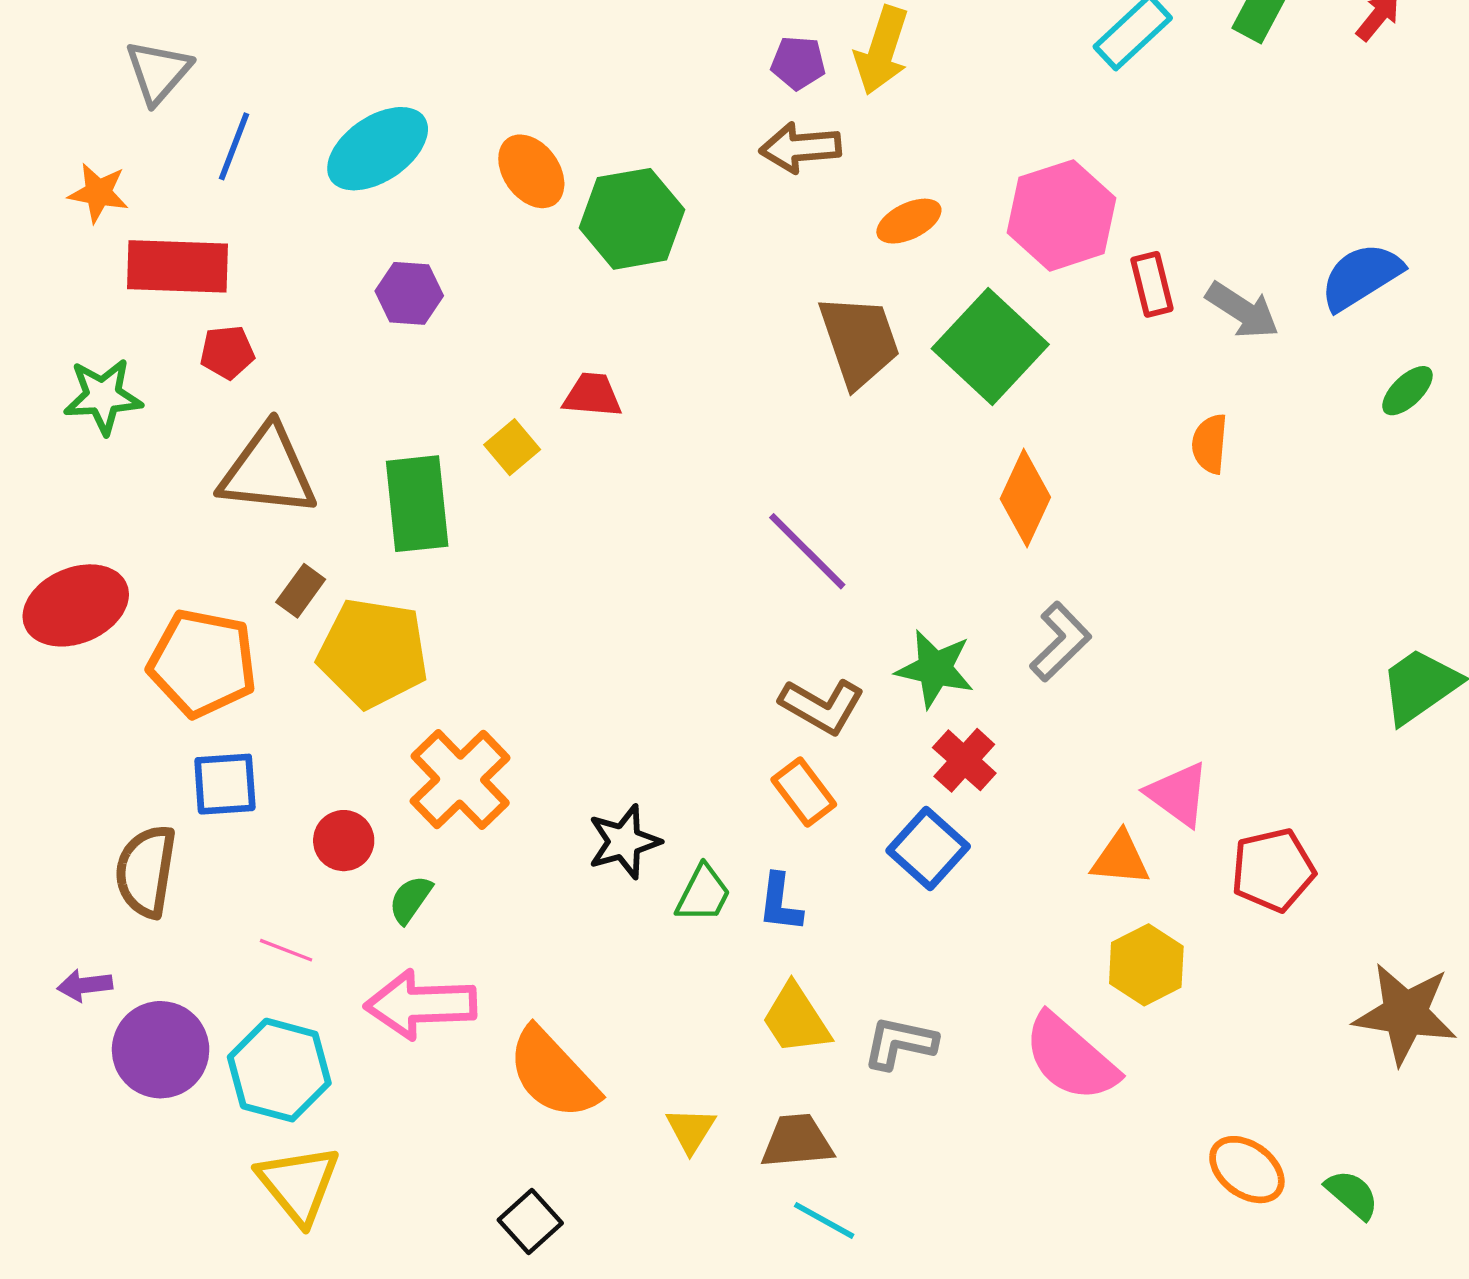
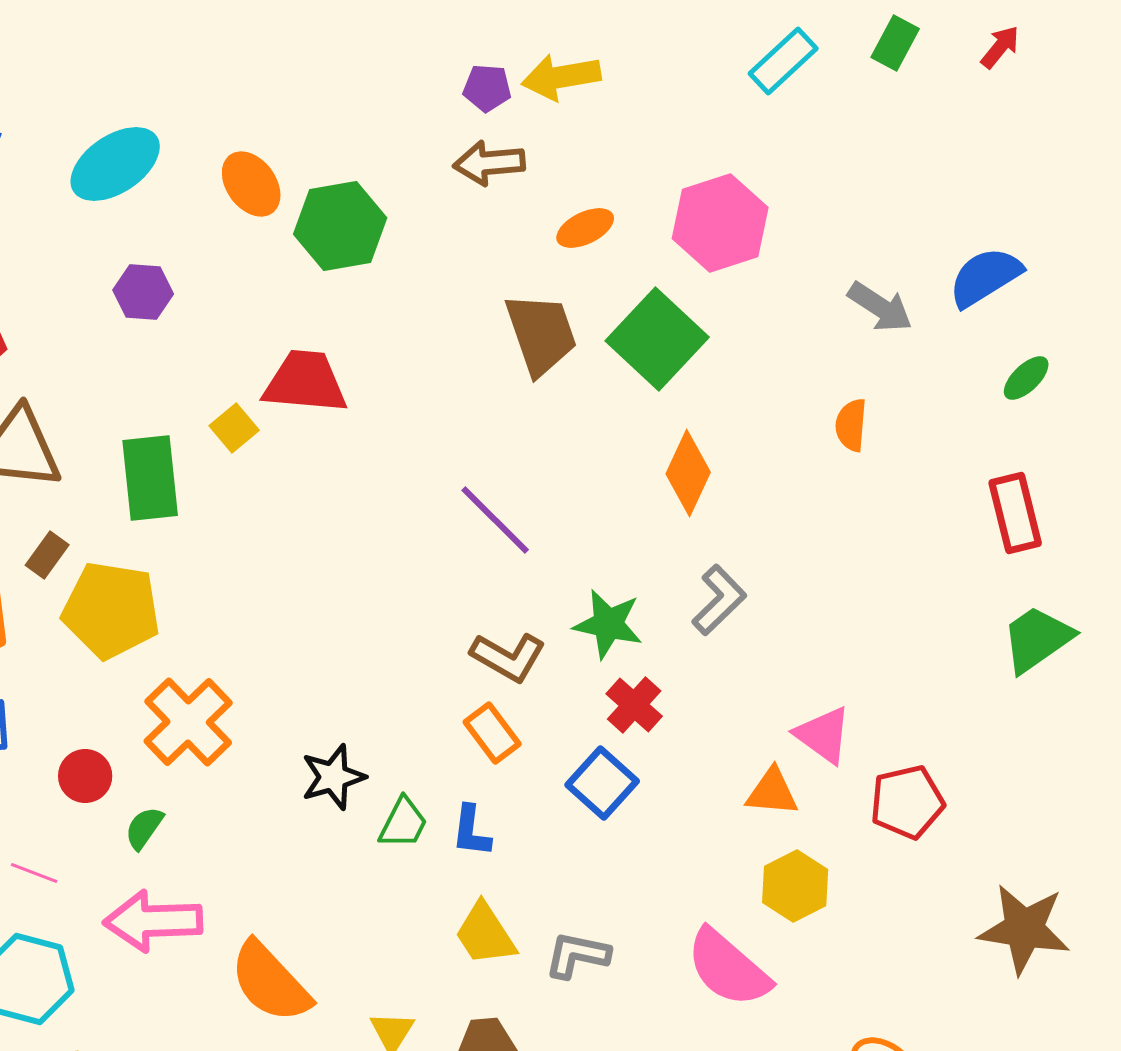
yellow arrow: (882, 50) -> (561, 77), turned 62
red rectangle: (1152, 284) -> (1015, 513), moved, size x1.4
red trapezoid: (592, 395) -> (305, 382), size x1.6

